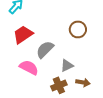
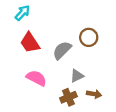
red trapezoid: (23, 34) -> (30, 43), turned -90
gray semicircle: (45, 49) -> (62, 50), moved

